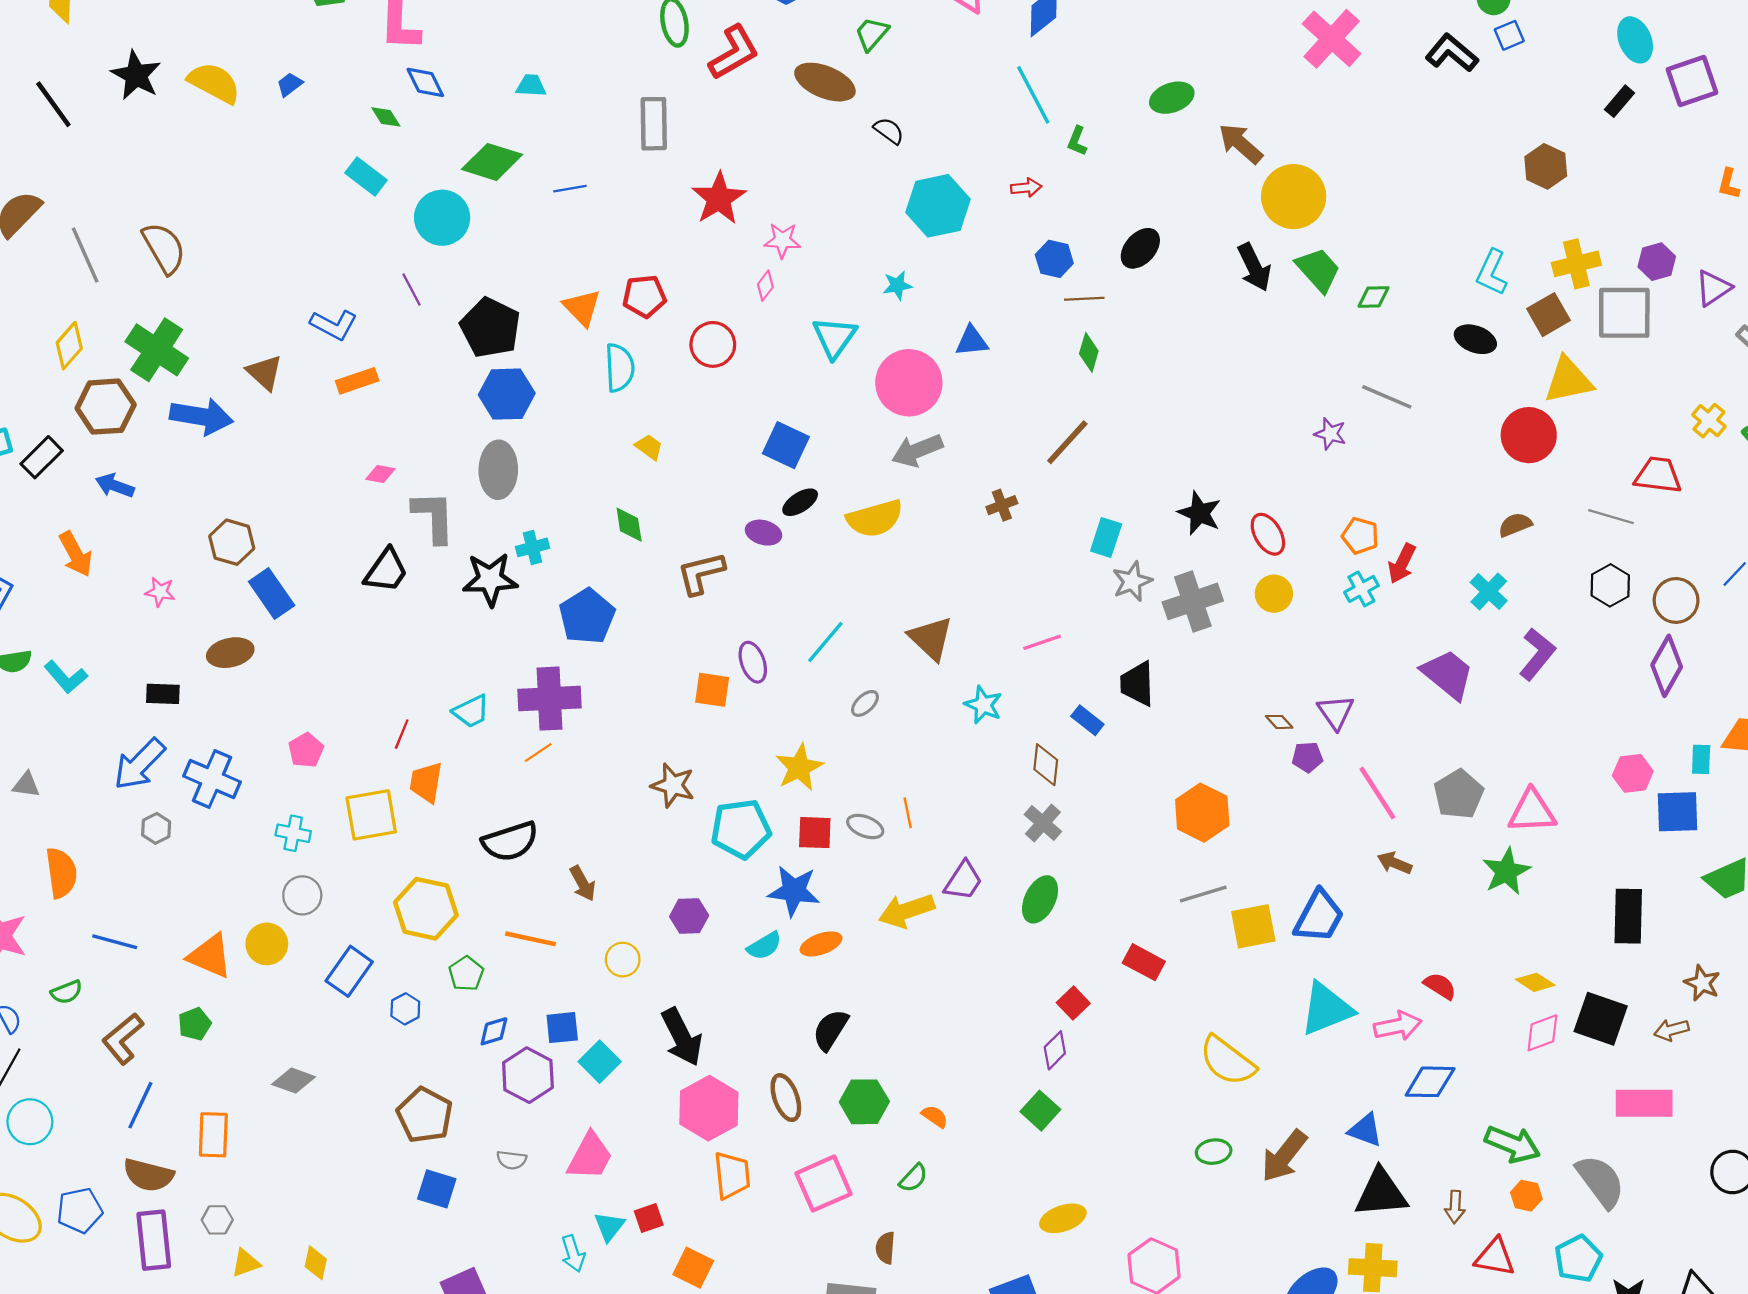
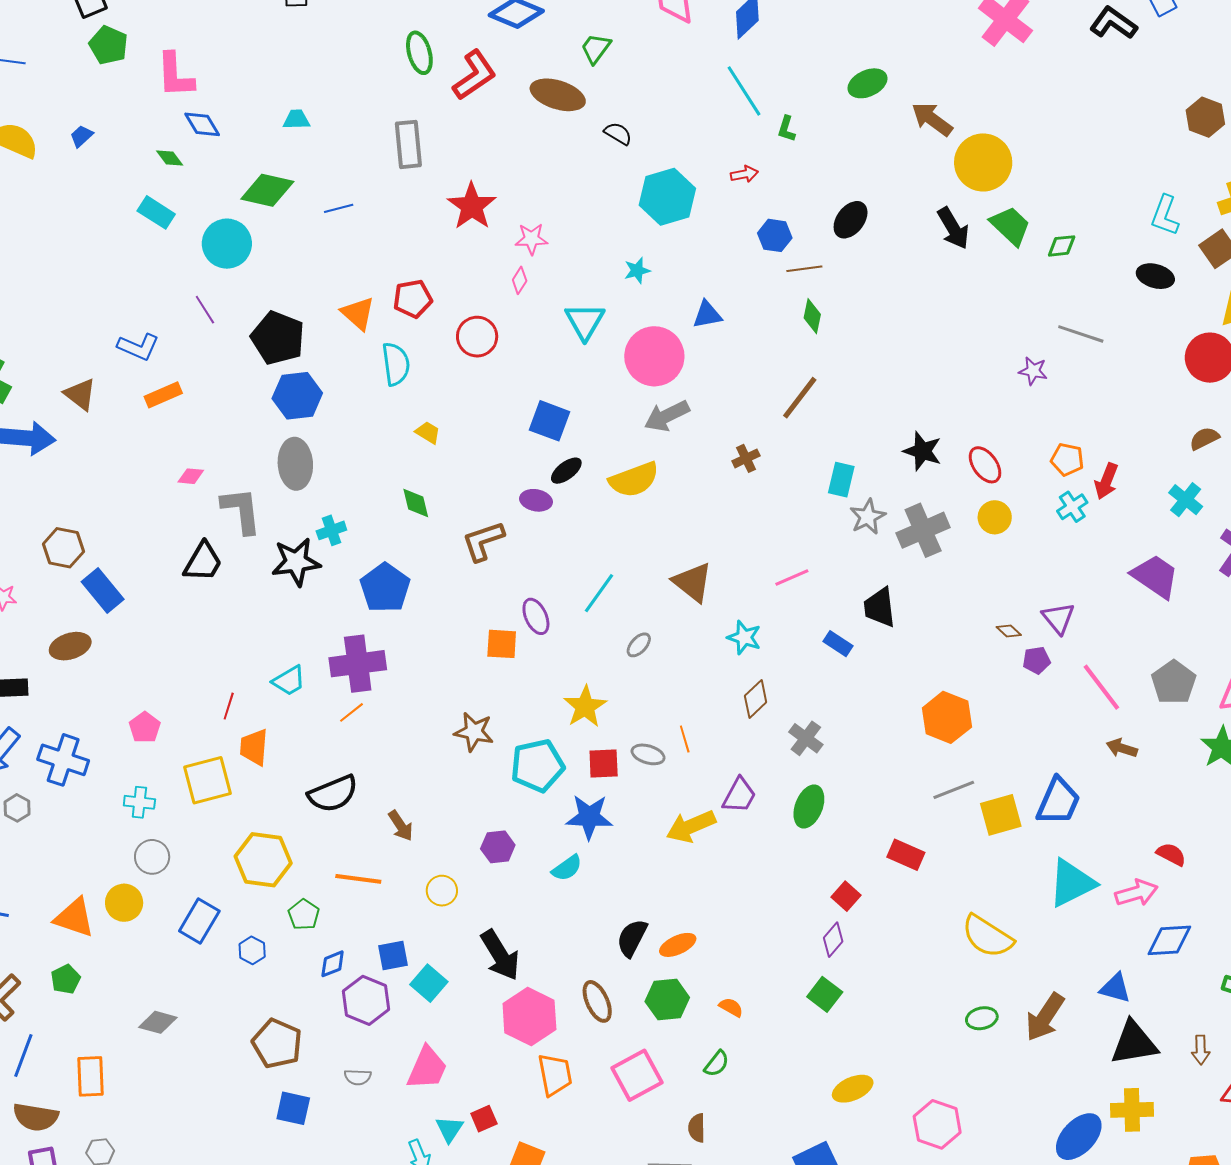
brown diamond: (1046, 765) -> (756, 699), moved, turned 45
orange ellipse: (821, 944) -> (678, 945), moved

